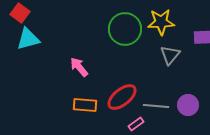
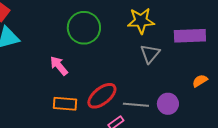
green circle: (125, 29) -> (84, 28), moved

